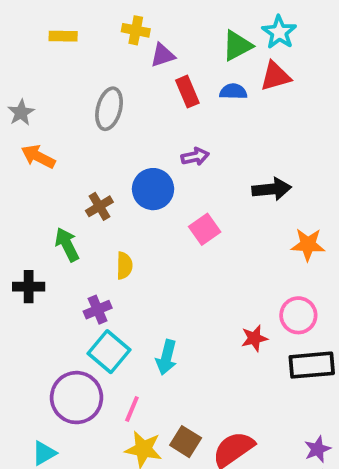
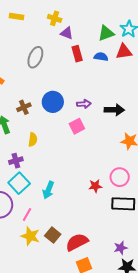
purple triangle: (163, 55) -> (67, 33), turned 32
purple arrow: (195, 157) -> (84, 104), moved

